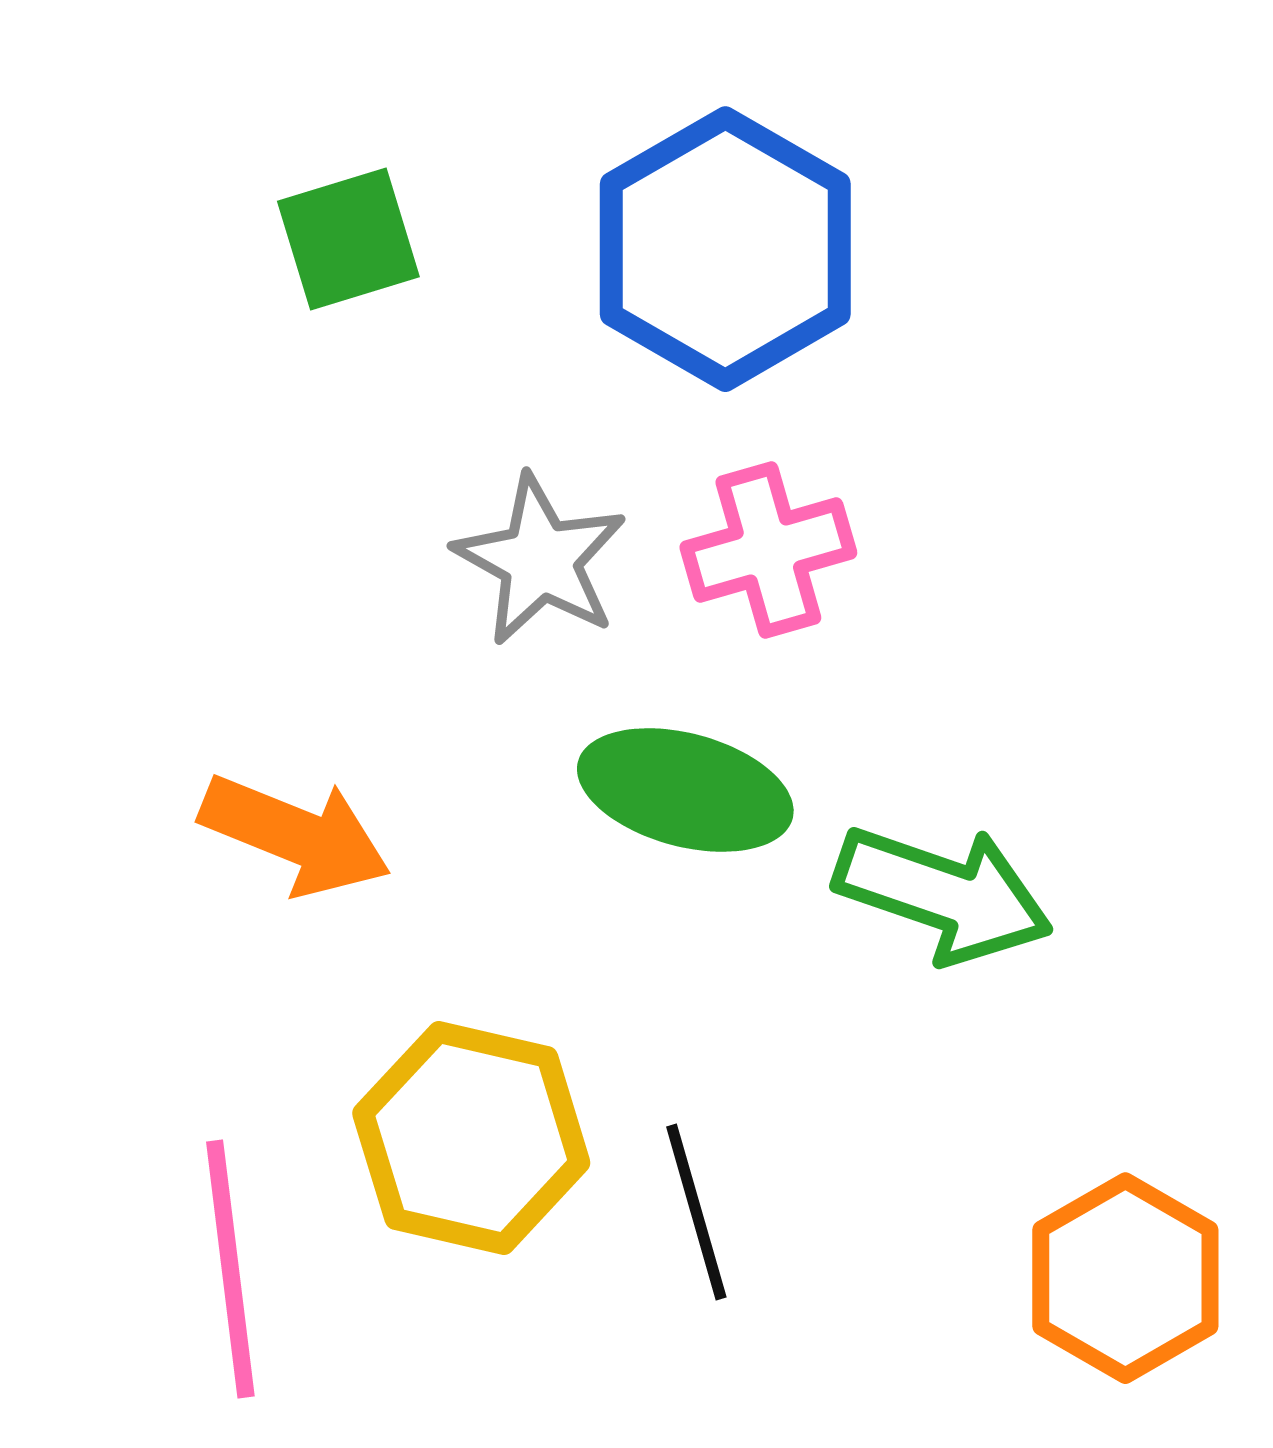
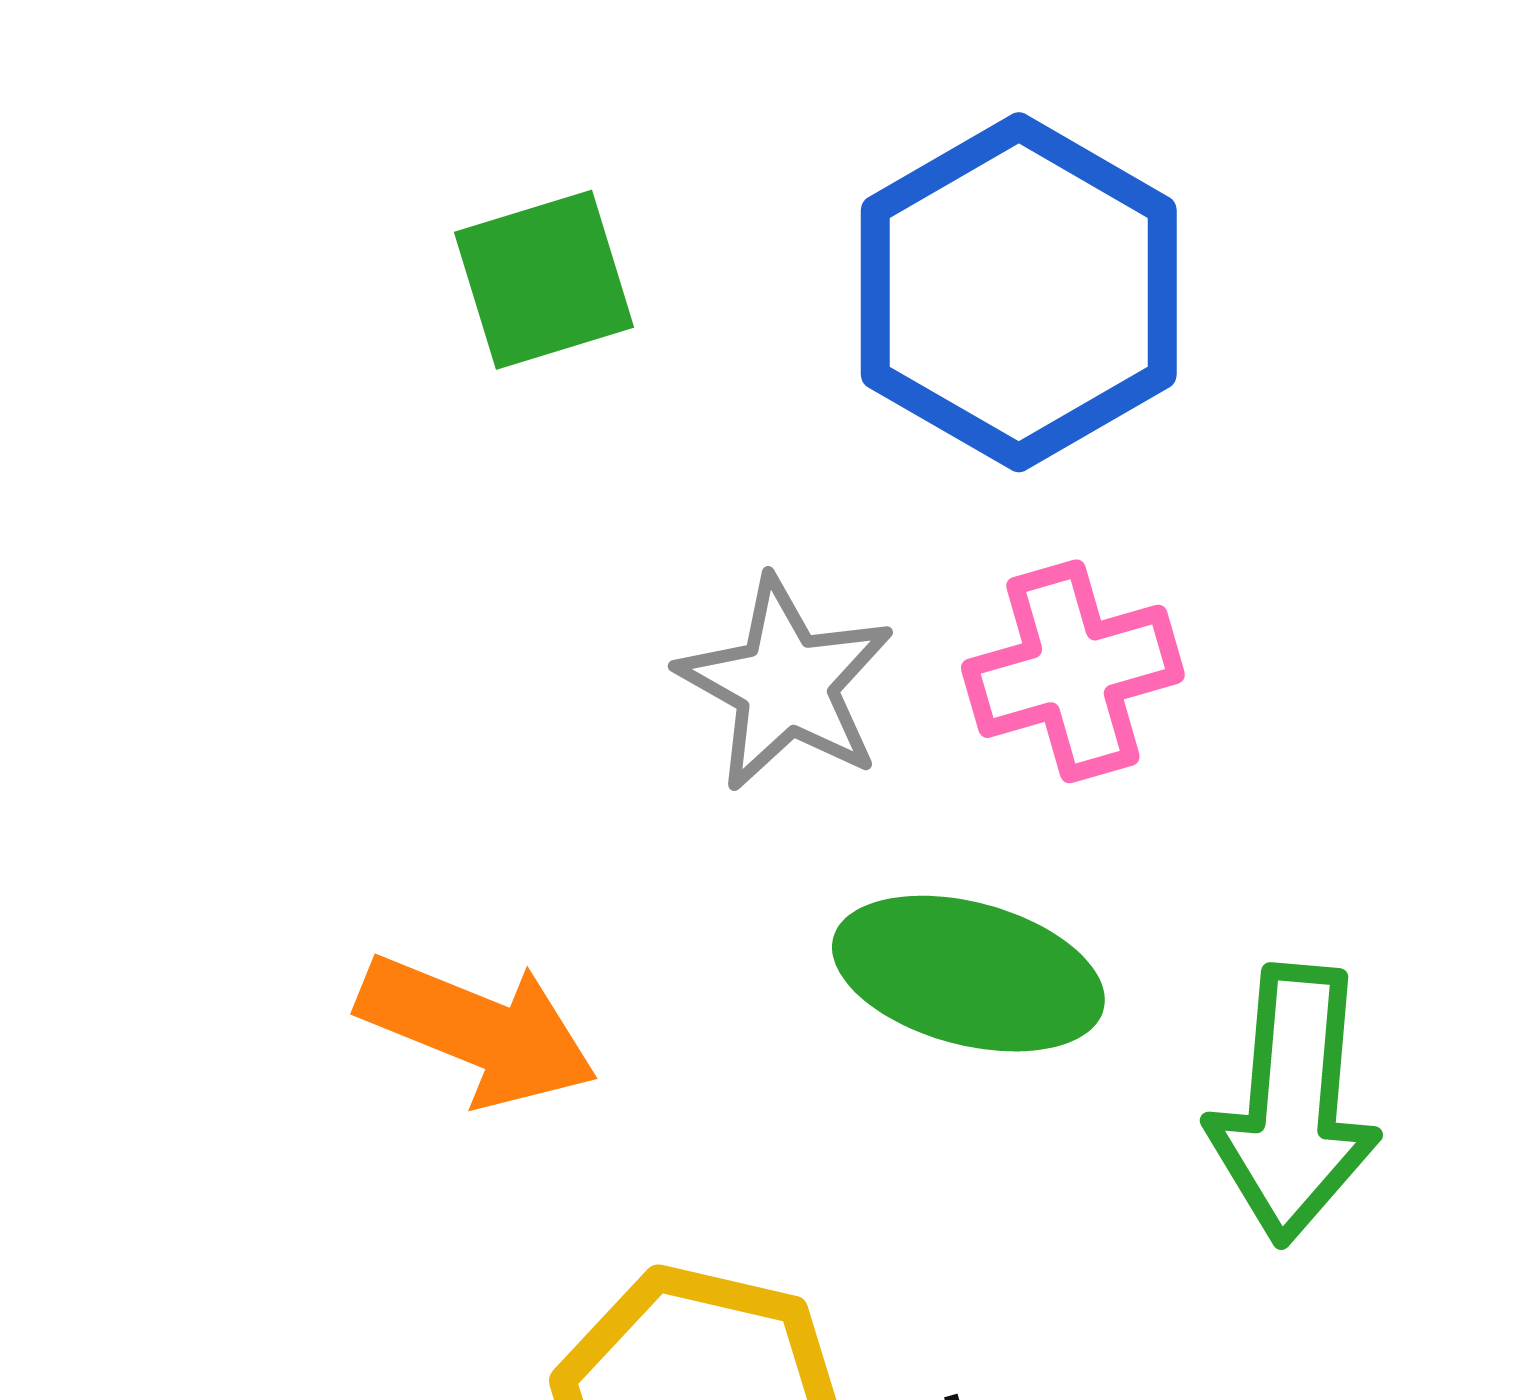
green arrow: (943, 894) -> (1293, 1105), turned 76

